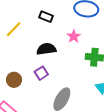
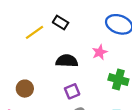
black rectangle: (46, 17) -> (61, 22), moved
purple square: (41, 73) -> (72, 91), moved

